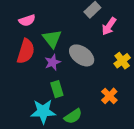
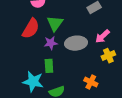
pink arrow: (109, 26) -> (102, 36), moved
gray ellipse: (82, 55) -> (76, 43), turned -55
orange cross: (109, 96) -> (91, 82), turned -32

